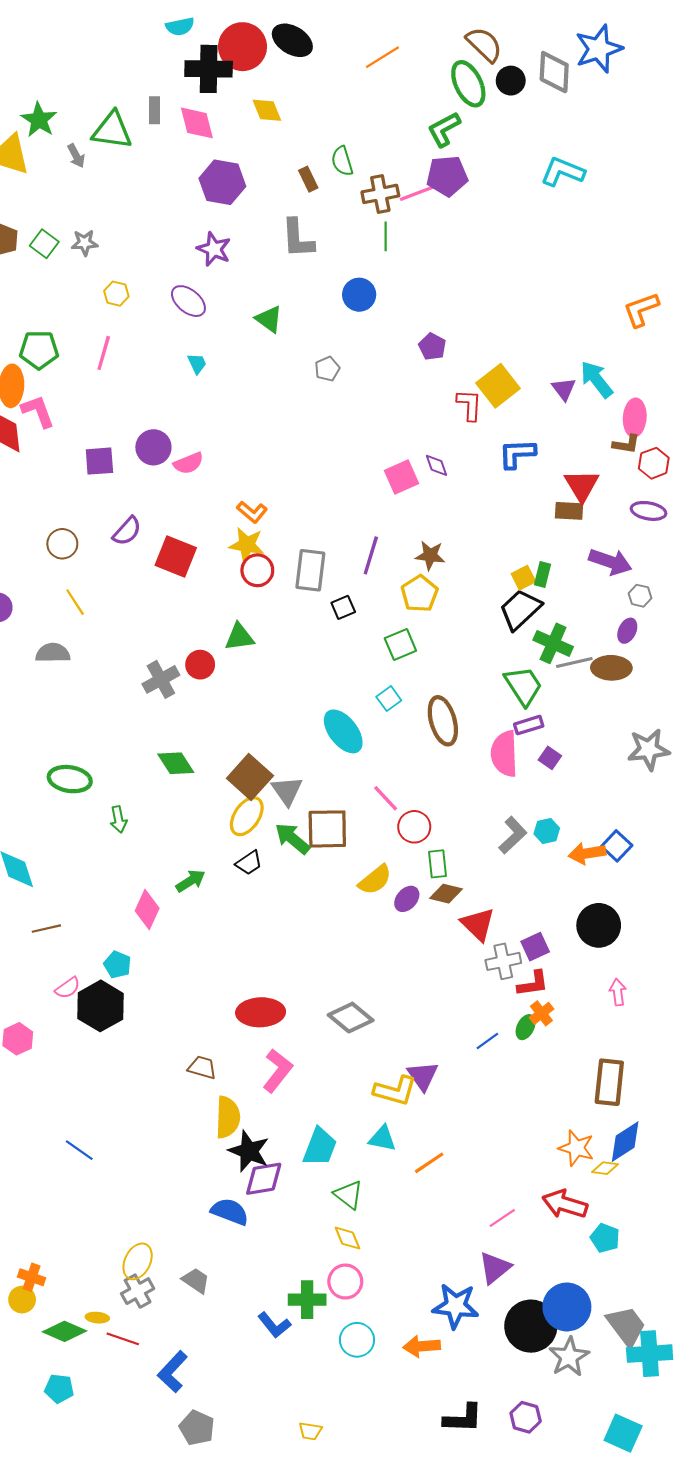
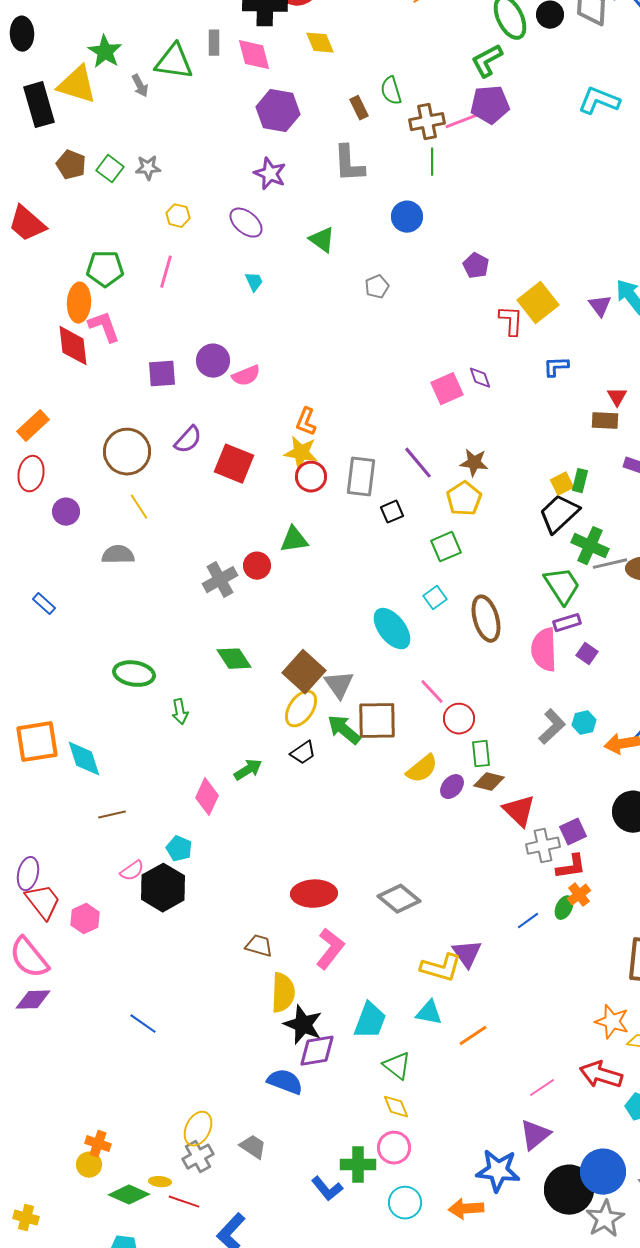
blue L-shape: (517, 454) -> (556, 367), size x0.7
red triangle: (582, 485) -> (617, 397), size x0.6
orange L-shape: (252, 512) -> (306, 422), turned 72
brown circle: (62, 544) -> (127, 452), size x1.6
purple line: (371, 555) -> (418, 463), turned -57

